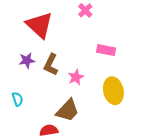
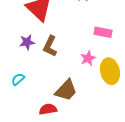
pink star: (76, 77) -> (88, 58), moved
cyan semicircle: (17, 99) -> (18, 79), turned -112

